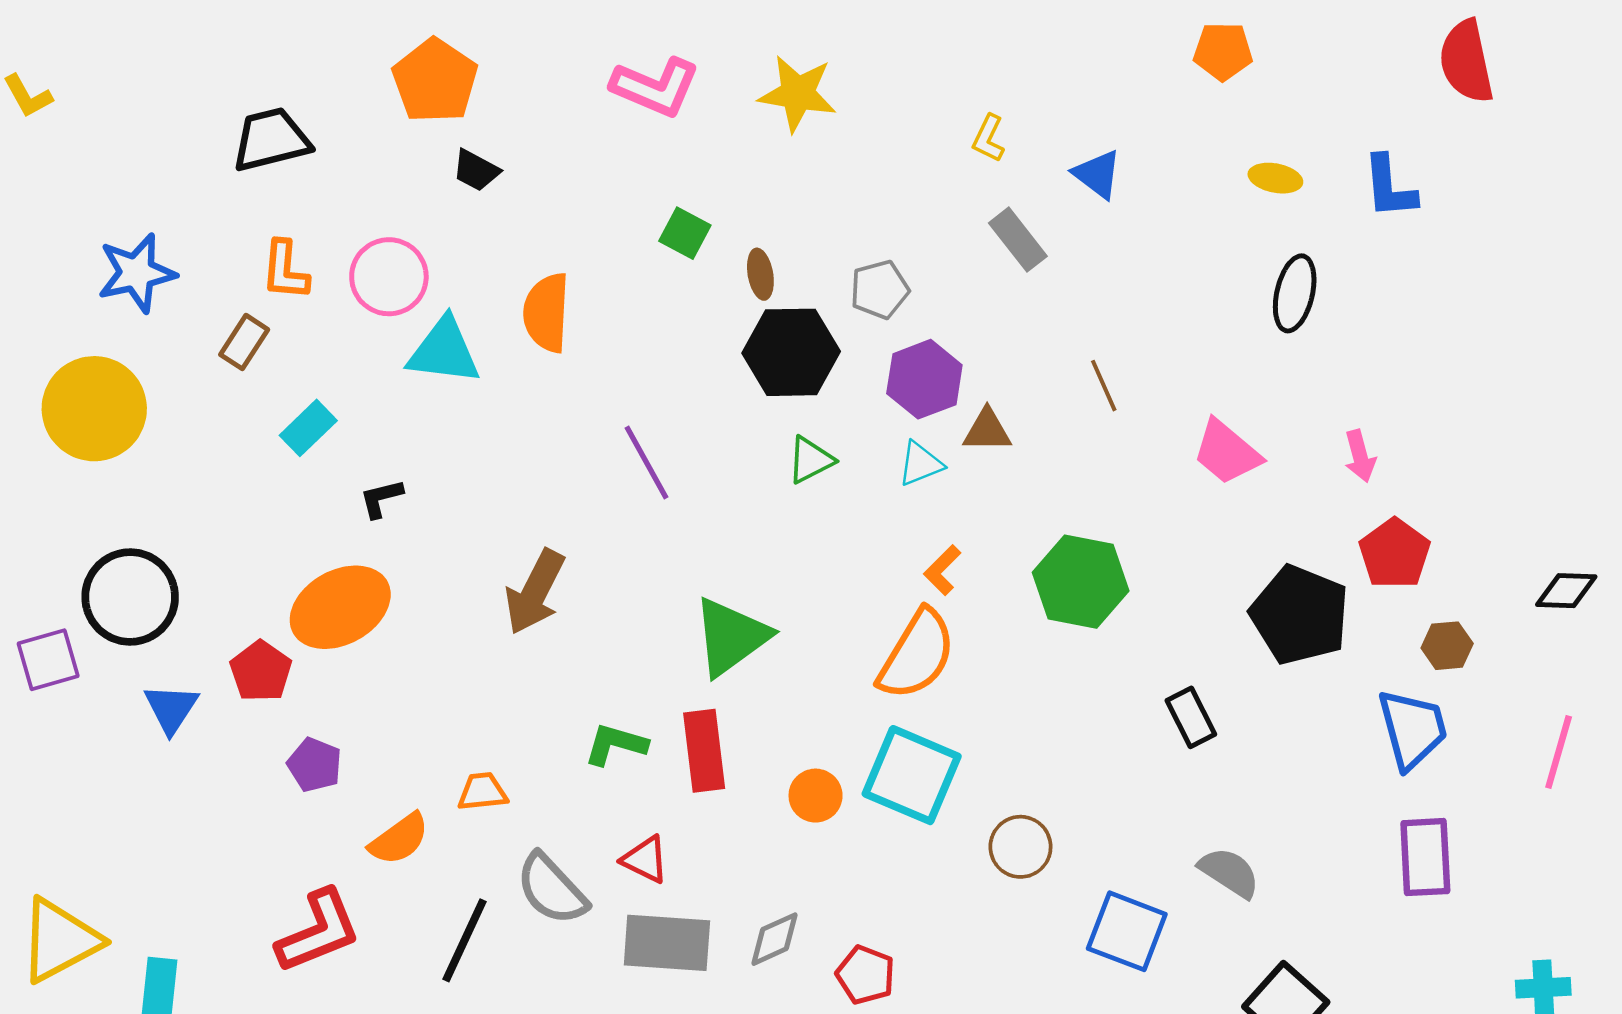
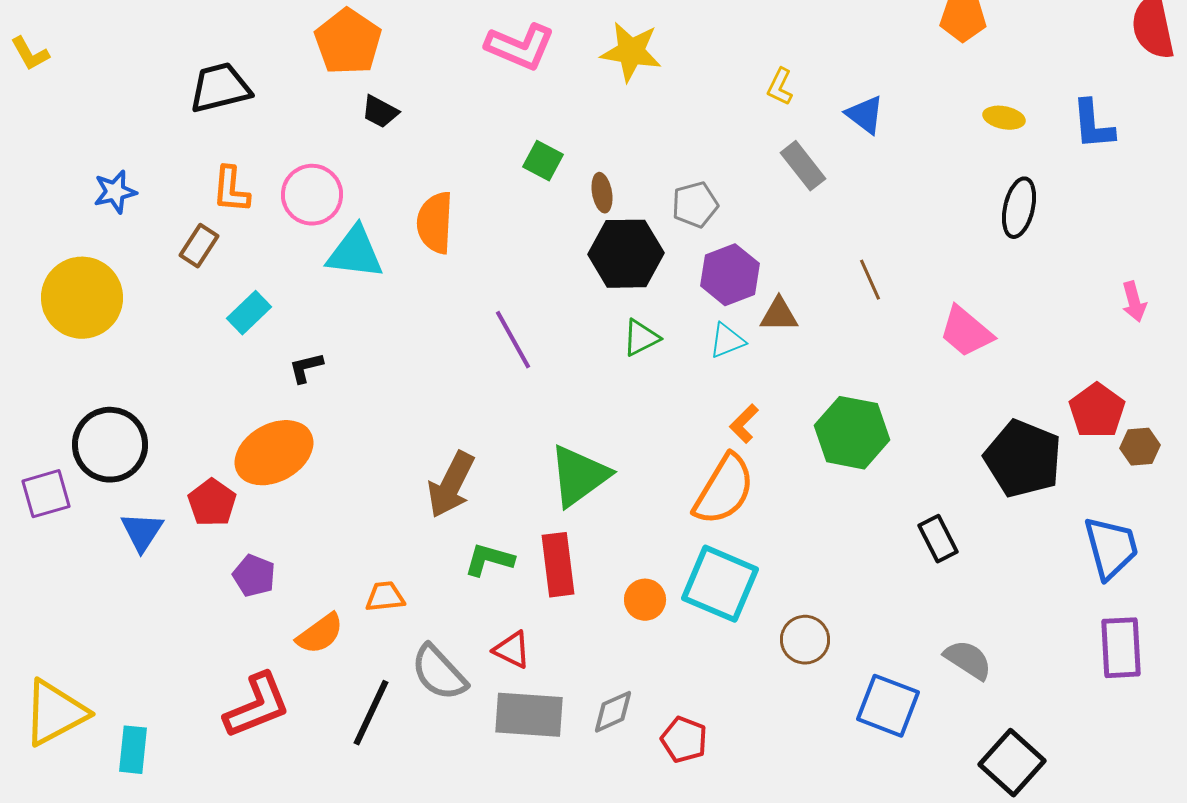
blue star: (137, 273) -> (115, 192), size x0.7
pink arrow: (1360, 456) -> (1134, 302), moved
brown arrow: (535, 592) -> (451, 485), moved
brown hexagon: (1447, 646) -> (1140, 447), moved

